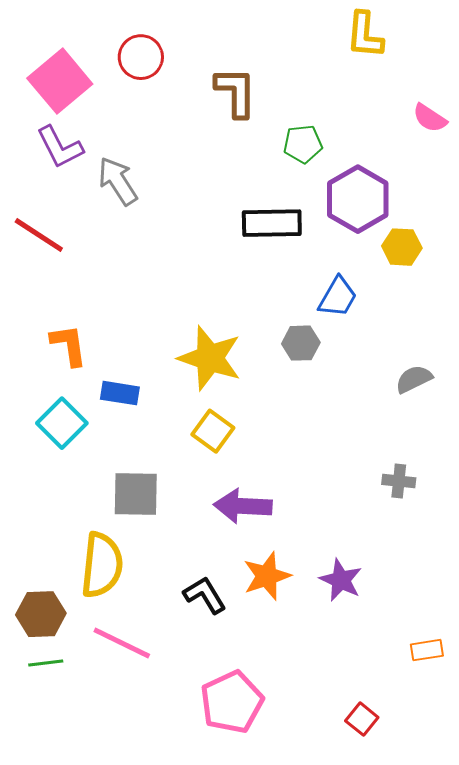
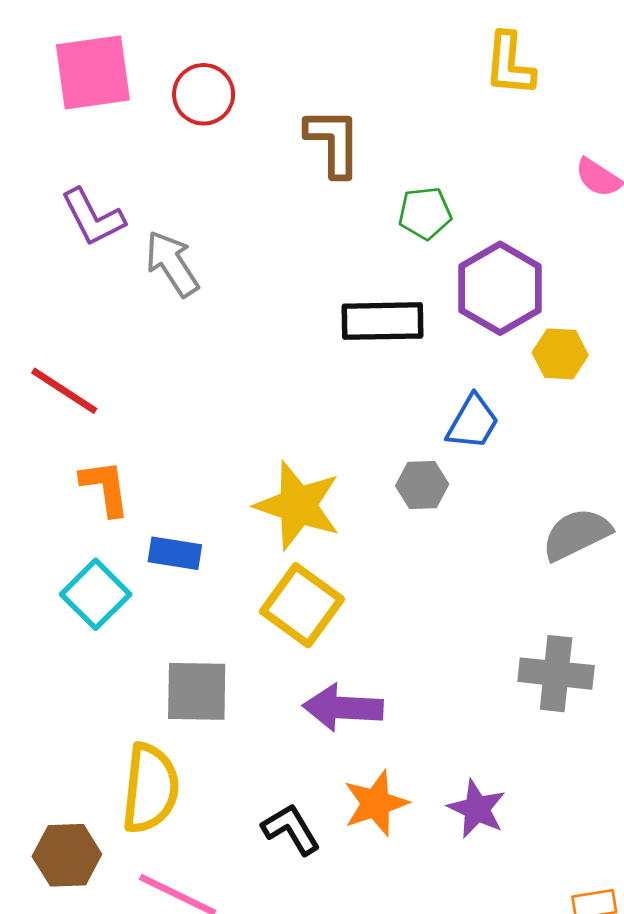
pink square: (60, 81) -> (93, 72), moved, turned 32
red line: (39, 235) -> (64, 391), moved
gray semicircle: (414, 379) -> (577, 534), size x1.4
yellow square: (213, 431) -> (302, 605), size x1.4
gray cross: (399, 481) -> (556, 674), size x1.6

